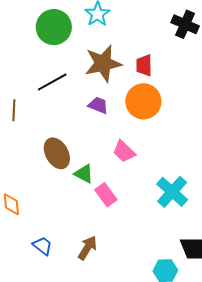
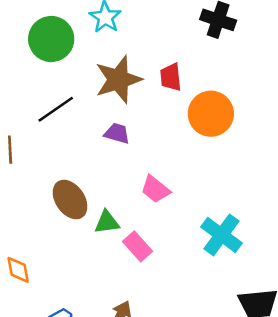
orange circle: (143, 101) -> (211, 114), moved
green triangle: (84, 174) -> (107, 222), turned -30

